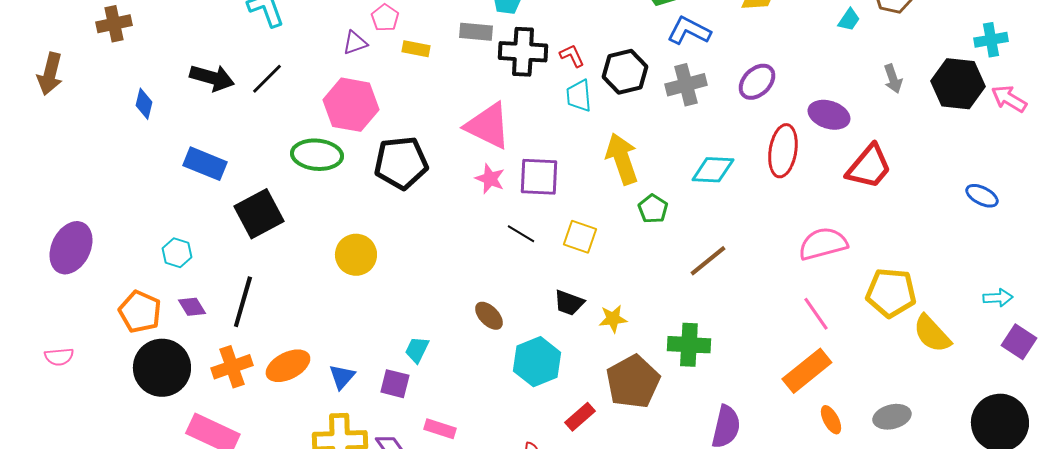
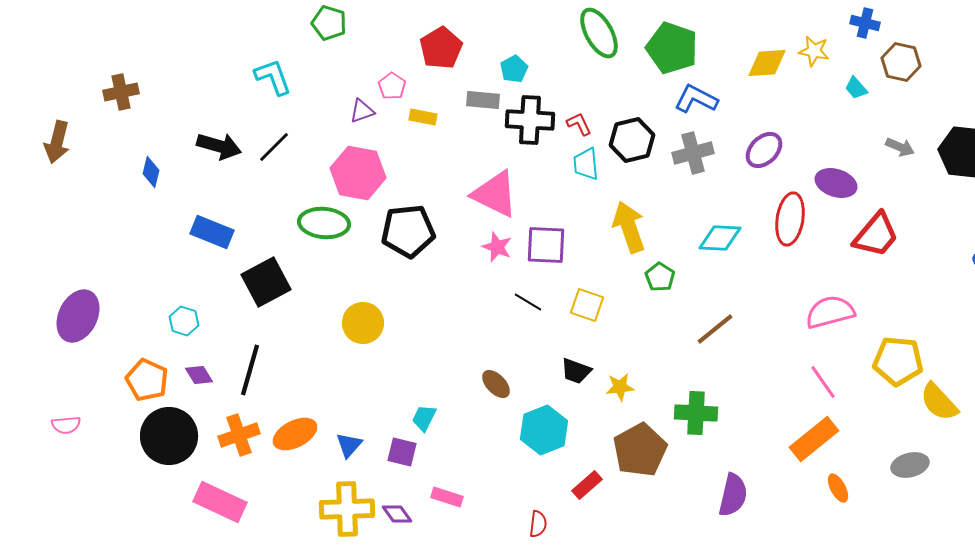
cyan trapezoid: (849, 20) -> (856, 88), turned 105
gray arrow: (893, 79) -> (900, 147), turned -48
gray ellipse: (892, 417) -> (910, 465), moved

